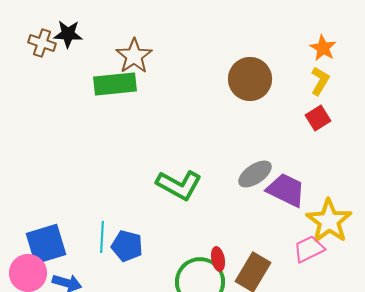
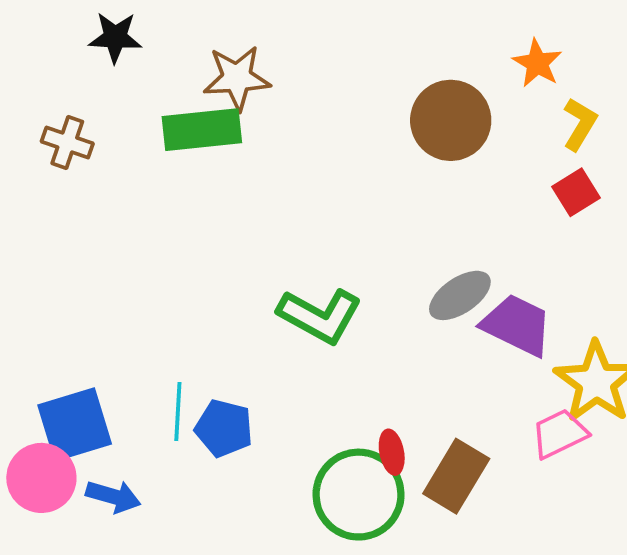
brown cross: (42, 43) -> (67, 142), moved
orange star: (323, 48) -> (537, 63), moved
brown star: (134, 56) -> (237, 78), turned 30

